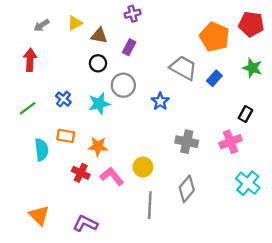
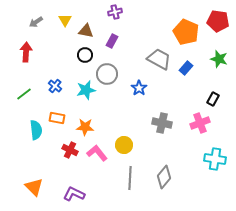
yellow triangle: (75, 23) -> (65, 20), turned -32
cyan cross: (248, 183) -> (215, 159), turned -30
gray diamond: (187, 189) -> (164, 177), moved

